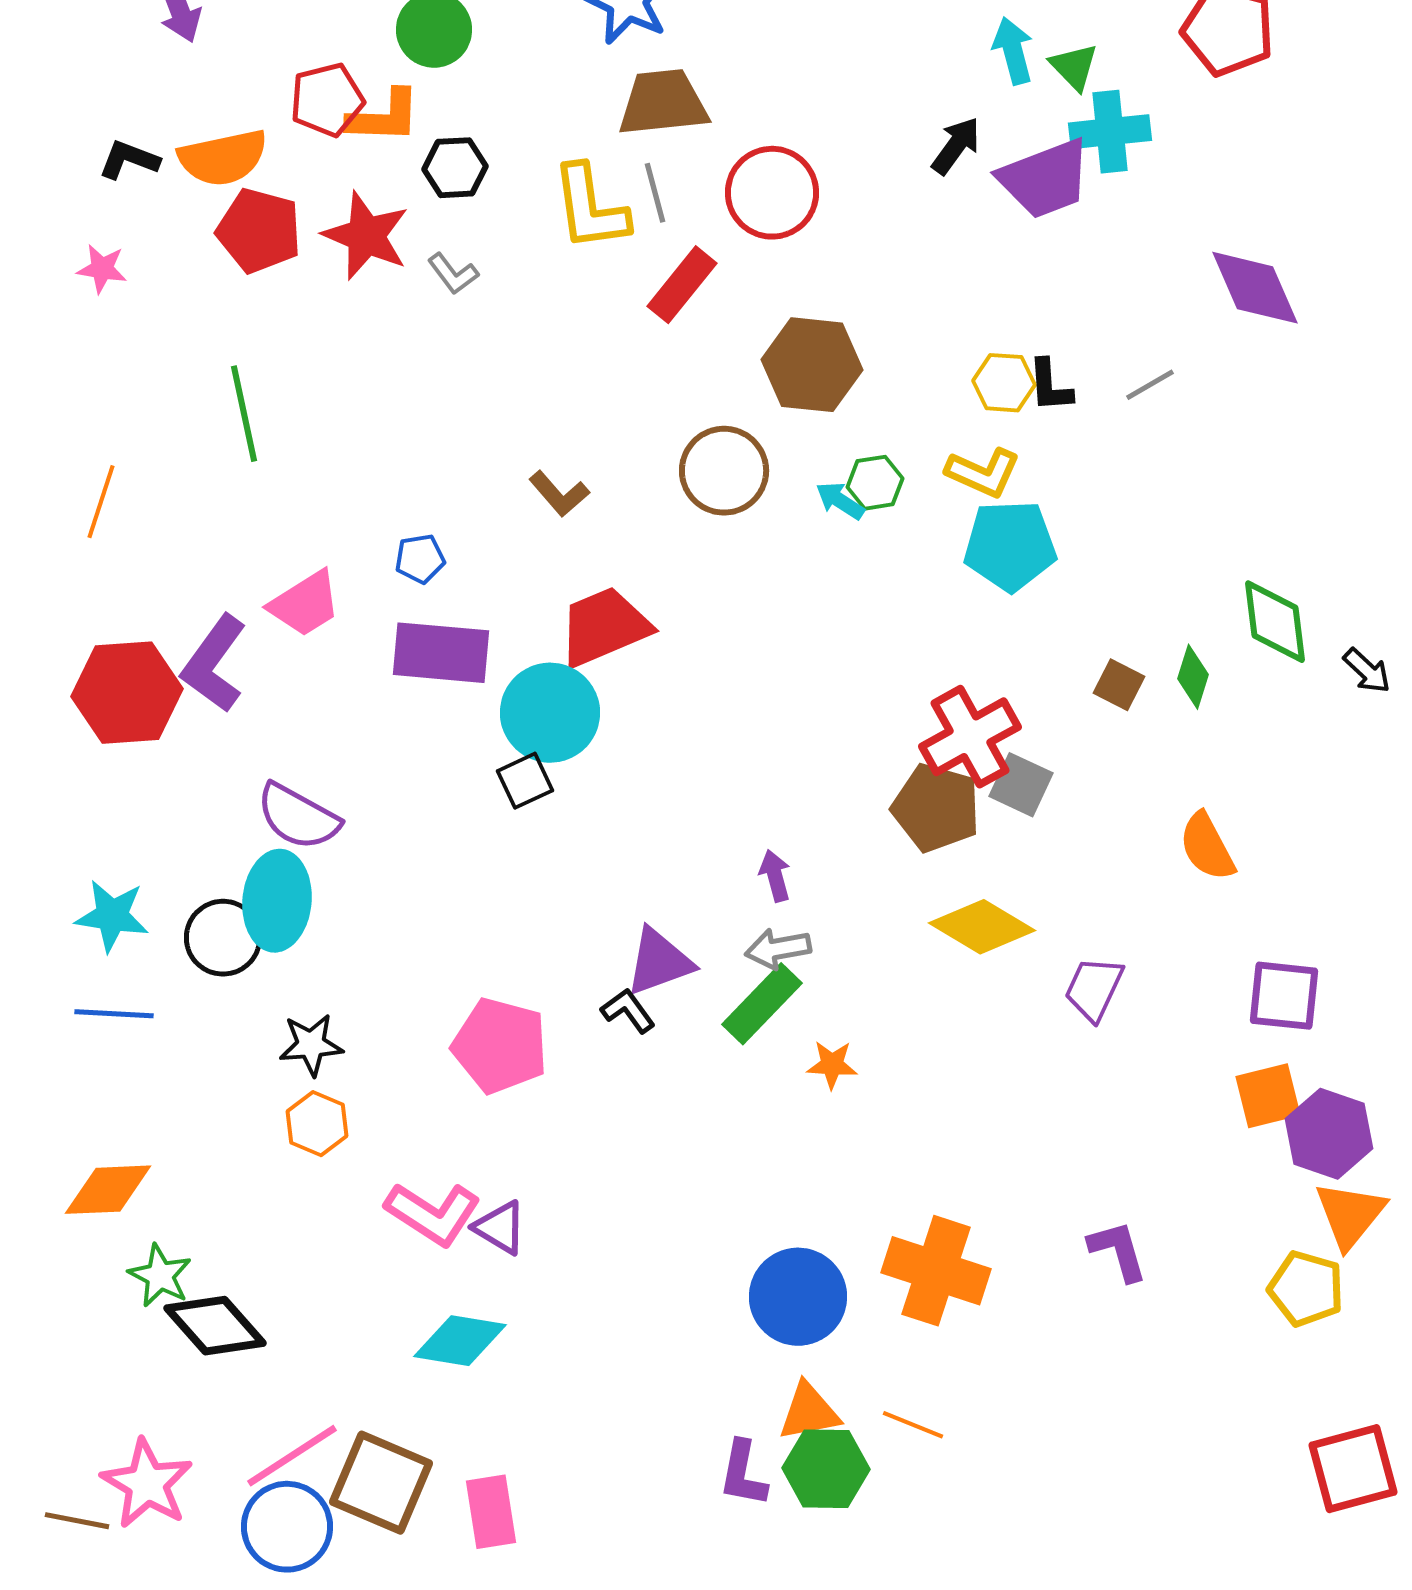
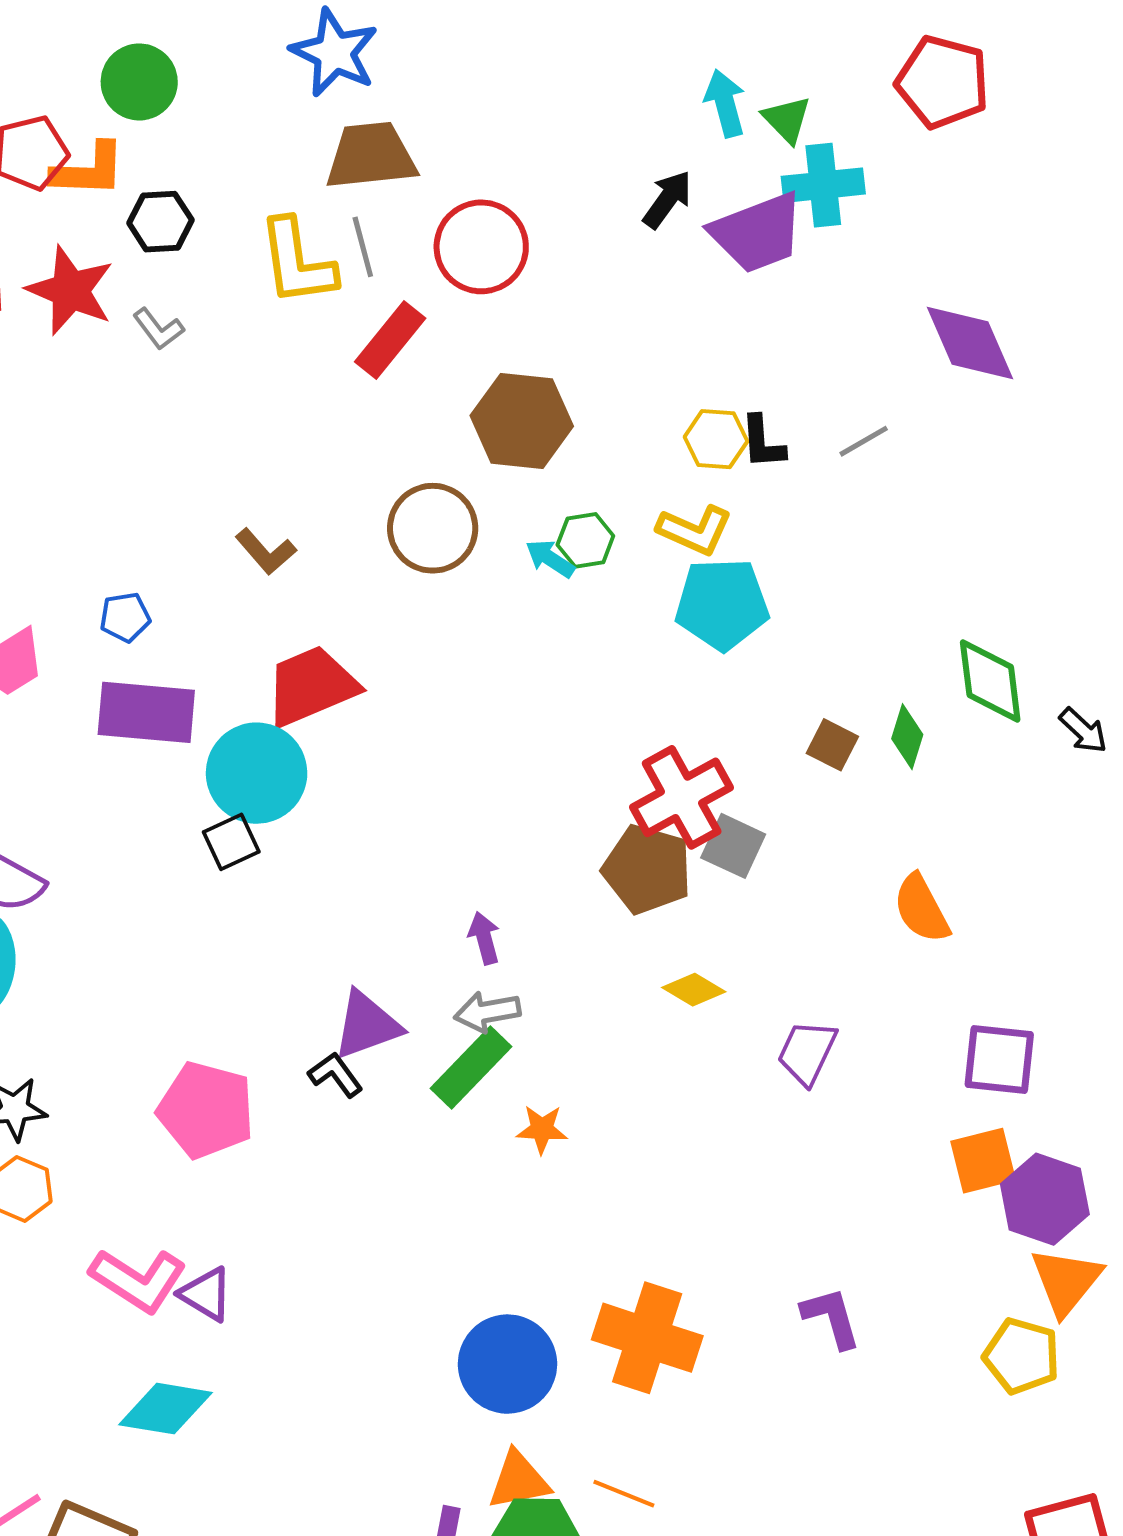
yellow diamond: (982, 927) -> (694, 990), size x0.6

